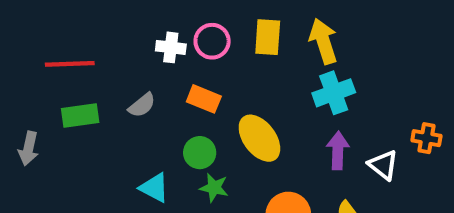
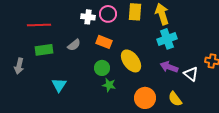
purple arrow: (338, 151) -> (169, 67), turned -72
cyan triangle: (154, 188) -> (59, 85), moved, turned 35

